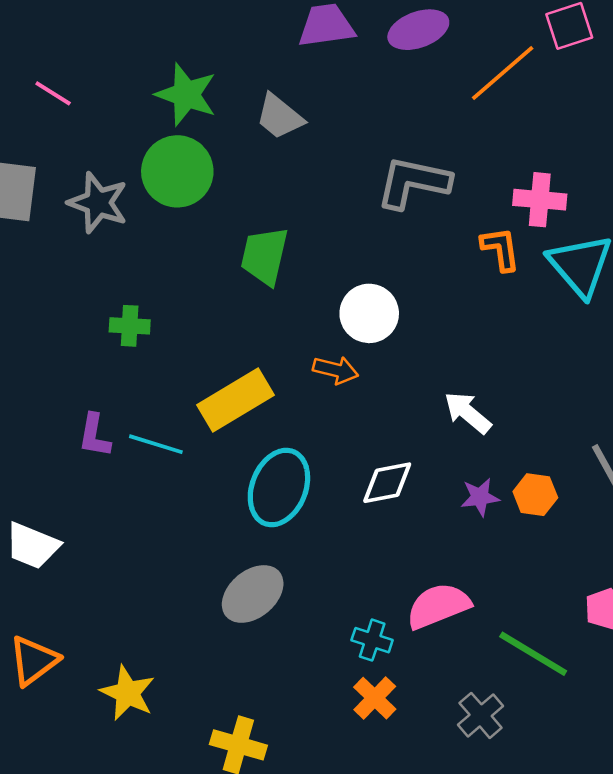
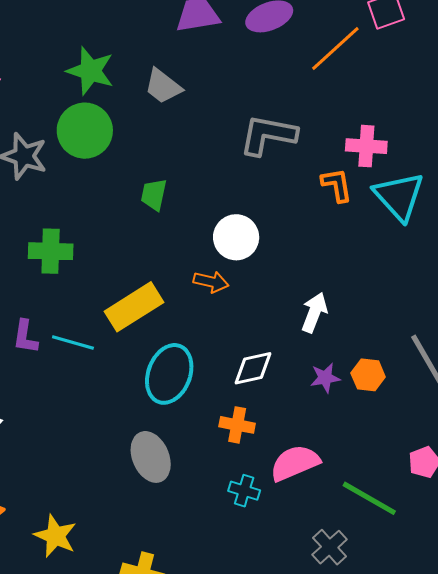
green trapezoid: (264, 256) -> (154, 195), size x0.7
green cross: (130, 326) -> (51, 251), size x1.4
white arrow: (468, 413) -> (314, 313), turned 72
gray ellipse: (253, 594) -> (151, 457), turned -72
orange cross: (375, 698) -> (237, 425), moved, turned -32

